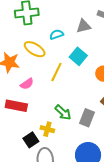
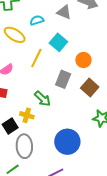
gray triangle: (84, 26) -> (64, 12), turned 35
gray rectangle: (87, 118) -> (63, 79), moved

